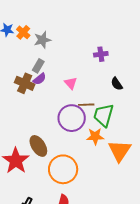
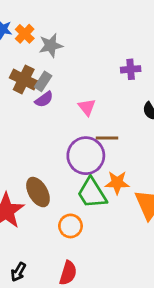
brown cross: (25, 83) -> (24, 80), moved
green trapezoid: (104, 115) -> (92, 193), moved, turned -50
orange circle: (63, 169) -> (70, 226), size x0.6

